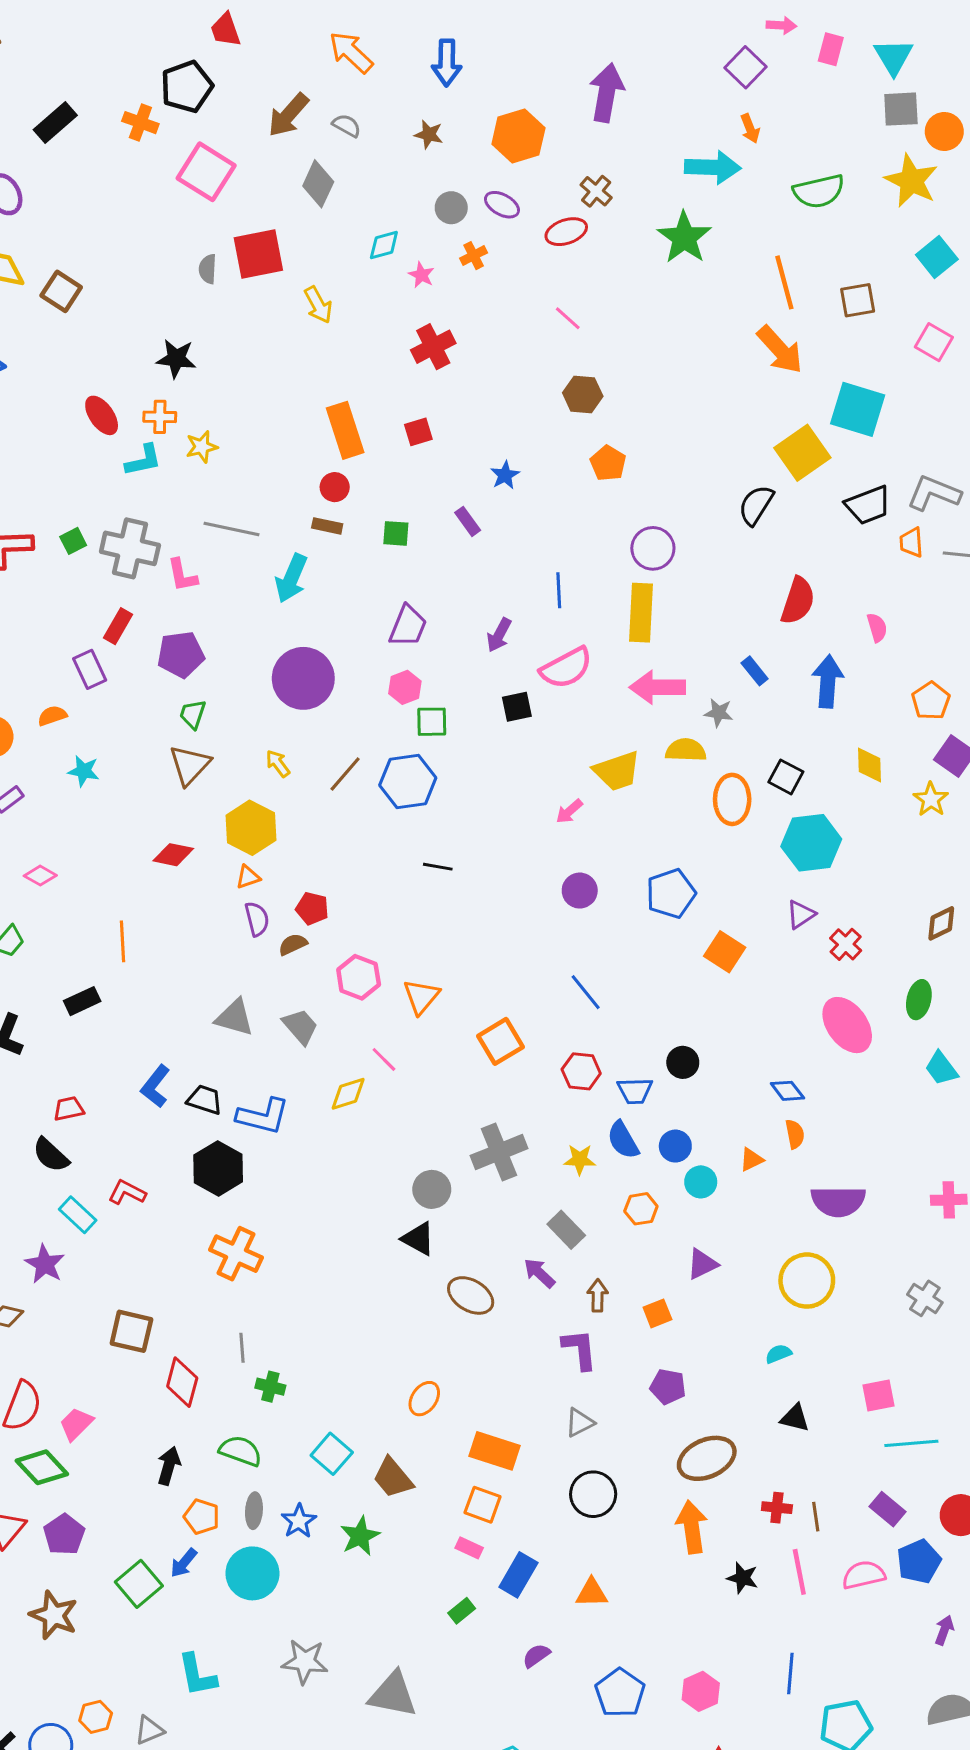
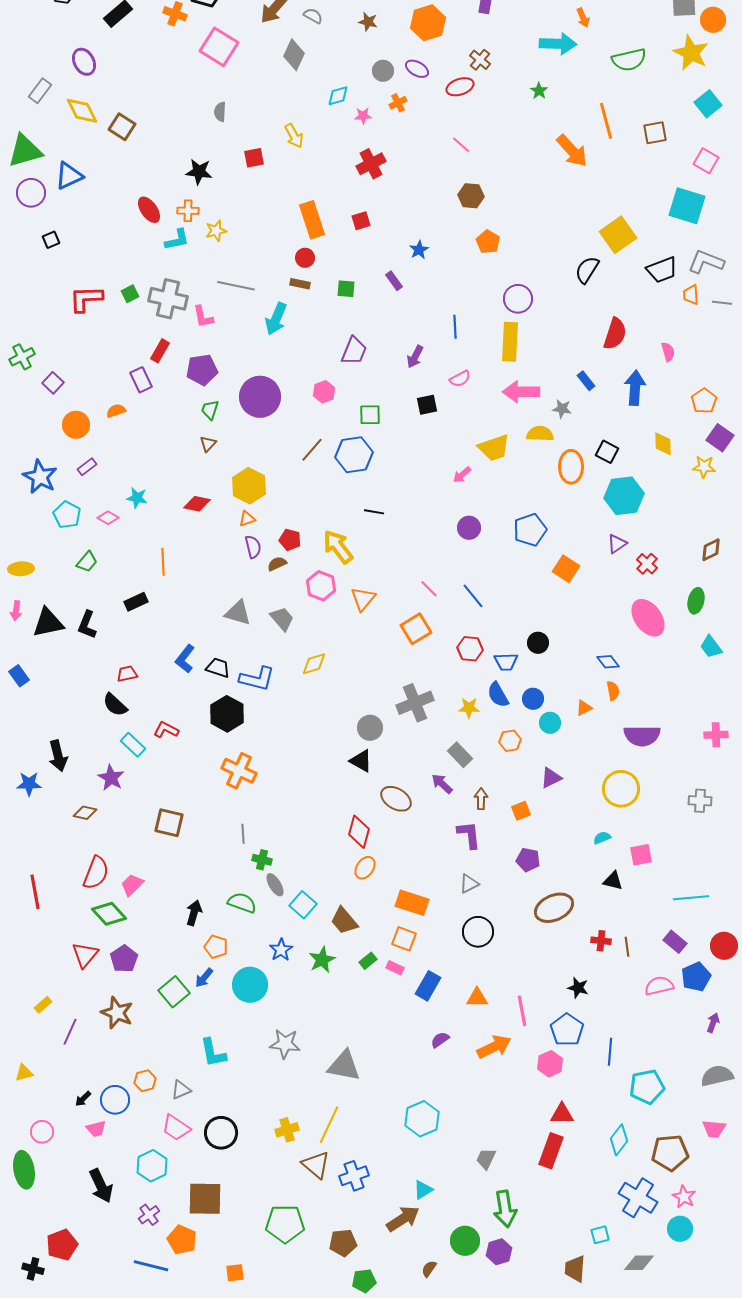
green star: (684, 238) -> (539, 91), size x0.5
red square: (258, 254) -> (254, 158), moved, size x0.6
pink star: (421, 275) -> (363, 116), turned -30
orange arrow: (780, 350) -> (572, 151), moved
cyan square: (858, 409) -> (687, 206), moved
pink semicircle: (566, 668) -> (460, 379), size x0.6
purple circle: (303, 678) -> (260, 397), moved
pink hexagon: (405, 687) -> (324, 392), moved
yellow arrow: (278, 764) -> (338, 547), moved, size x1.8
brown triangle: (190, 765) -> (208, 444), size x0.6
cyan star: (84, 771) -> (137, 498), moved
yellow star: (931, 799) -> (704, 467), turned -30
pink line: (384, 1059) -> (429, 589), moved
gray cross: (925, 1298) -> (700, 801), turned -30
red diamond: (182, 1382) -> (359, 832), moved
pink square: (879, 1396) -> (641, 855), moved
gray ellipse: (254, 1511) -> (275, 885), moved, turned -35
orange arrow: (692, 1527) -> (494, 1047), moved, turned 72
pink line: (799, 1572) -> (522, 1011), moved
green rectangle: (462, 1611) -> (368, 961), moved
blue pentagon: (620, 1693) -> (567, 1030), moved

